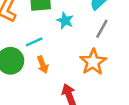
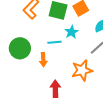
cyan line: (34, 42) -> (54, 42), moved

